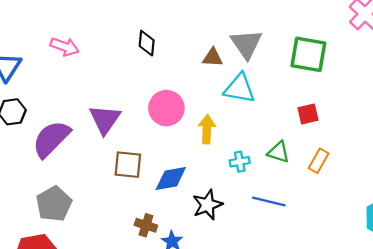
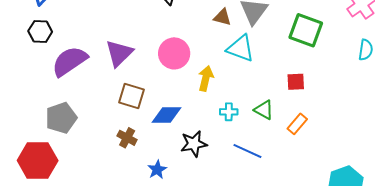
brown cross: (146, 225) -> (127, 138), moved

